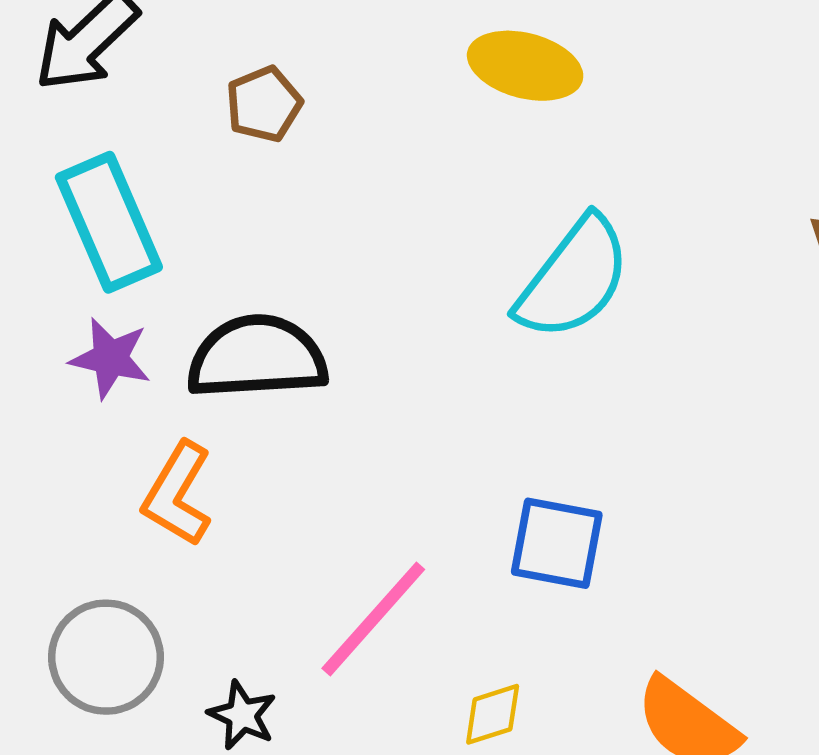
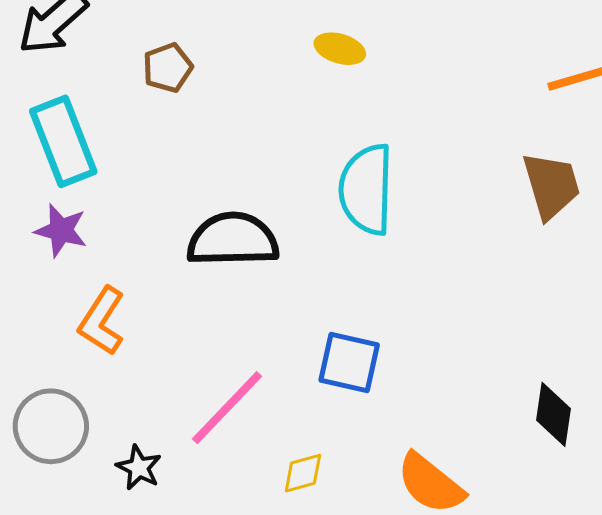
yellow ellipse: (525, 66) -> (340, 49), size x0.7
cyan semicircle: (573, 278) -> (366, 189), turned 142
black semicircle: (257, 357) -> (233, 240), moved

